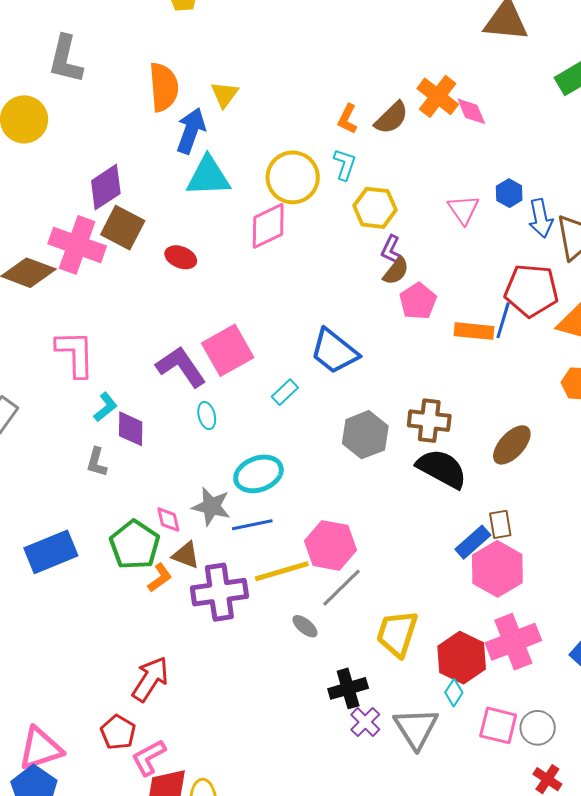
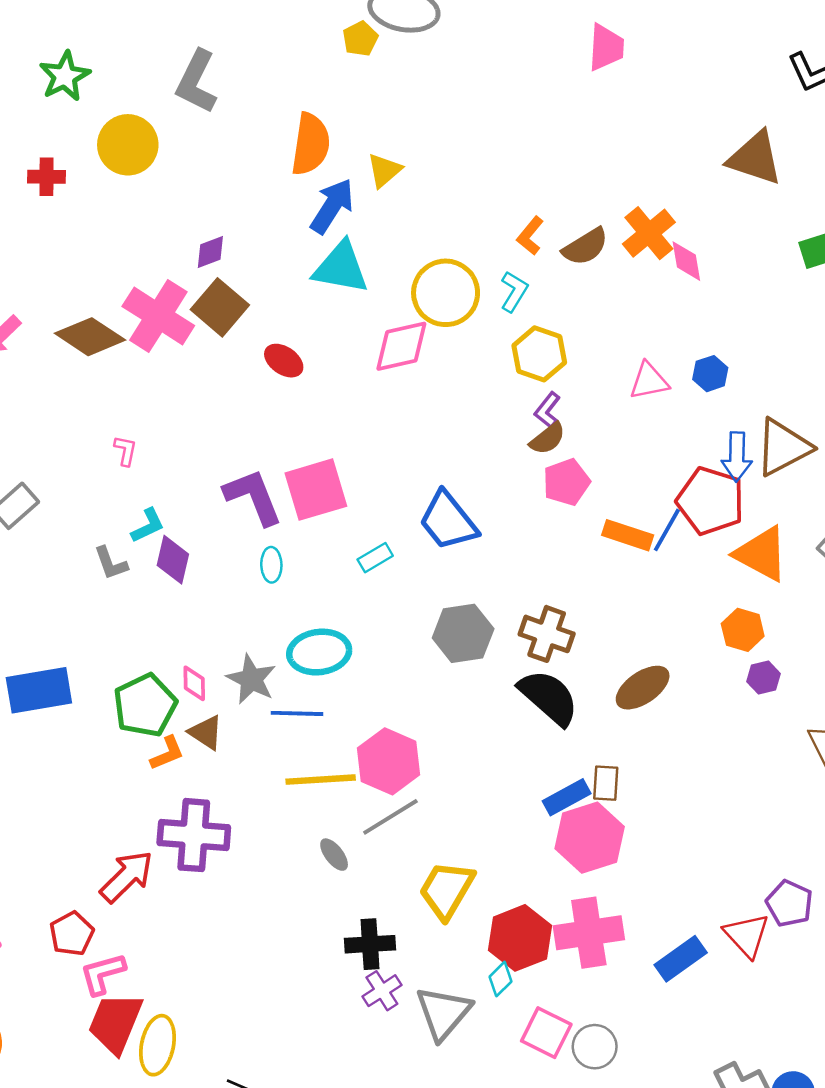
purple diamond: (106, 187) -> (210, 252), size x0.6
pink triangle: (463, 209) -> (649, 381), turned 40
blue arrow: (541, 218) -> (737, 457), moved
pink L-shape: (75, 354) -> (125, 451), size x0.5
gray L-shape: (97, 462) -> (111, 563), moved, turned -48
purple cross: (219, 592) -> (194, 835), moved

